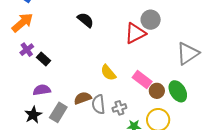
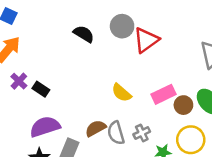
gray circle: (151, 20) -> (122, 26), moved
pink rectangle: (142, 79) -> (164, 94), turned -54
purple semicircle: (42, 90) -> (45, 127), size x1.4

